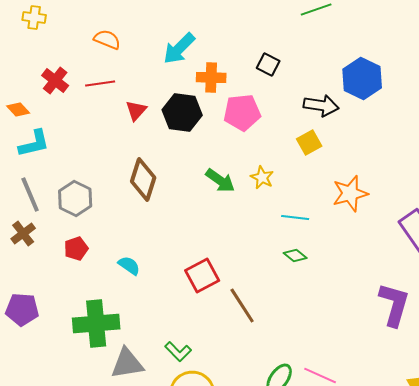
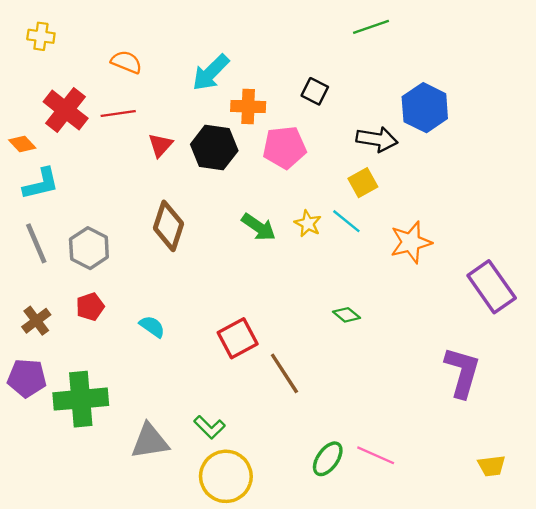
red cross: (55, 80) -> (66, 110), size x1.4
cyan line: (295, 218) -> (346, 221), moved, turned 32
brown cross: (23, 234) -> (36, 321), moved
green cross: (96, 324) -> (81, 399), moved

